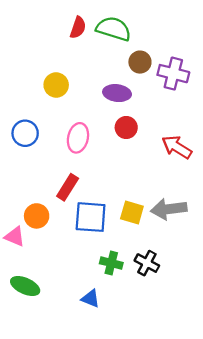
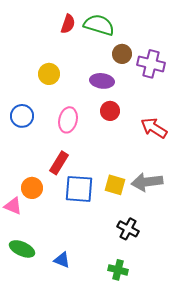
green cross: (111, 263) -> (118, 270), moved
blue triangle: (91, 299) -> (62, 260), moved

